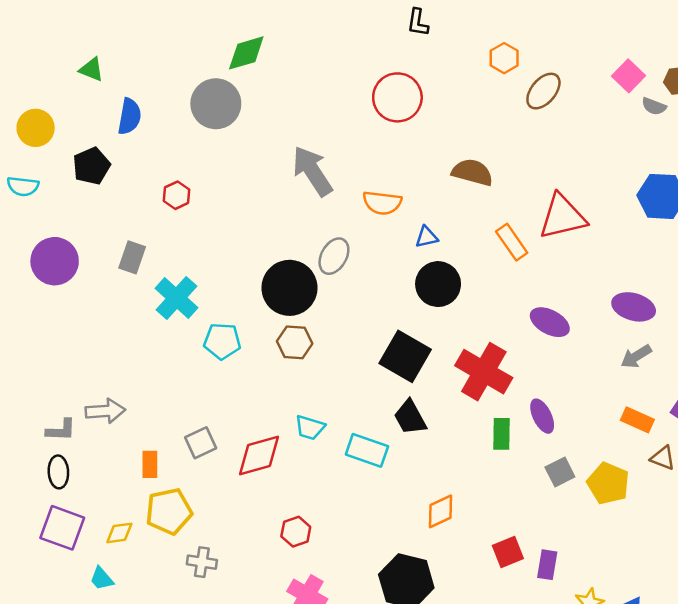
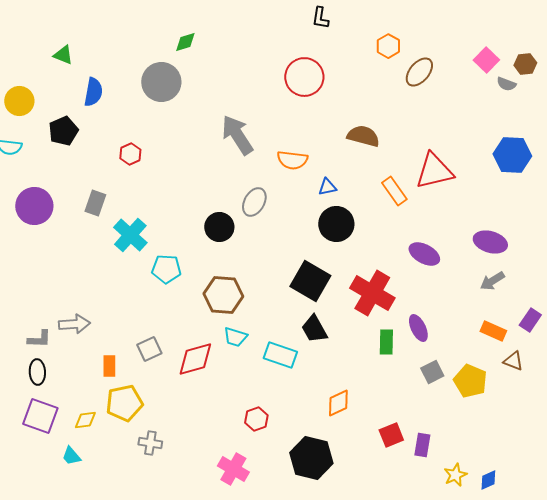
green diamond: (246, 53) -> (185, 42), size x0.7
black circle: (289, 288) -> (219, 227), size x0.7
brown hexagon: (295, 342) -> (223, 295), moved, size x1.4
red hexagon: (296, 532) -> (256, 419), moved

